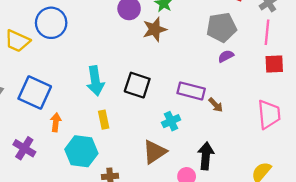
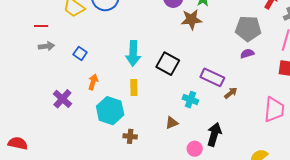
blue square: (35, 92) -> (80, 53), size x0.5
brown arrow: (216, 105) -> (231, 93), turned -96
cyan cross: (171, 121) -> (190, 100), turned 35
brown triangle: (155, 152) -> (172, 123), size x0.6

